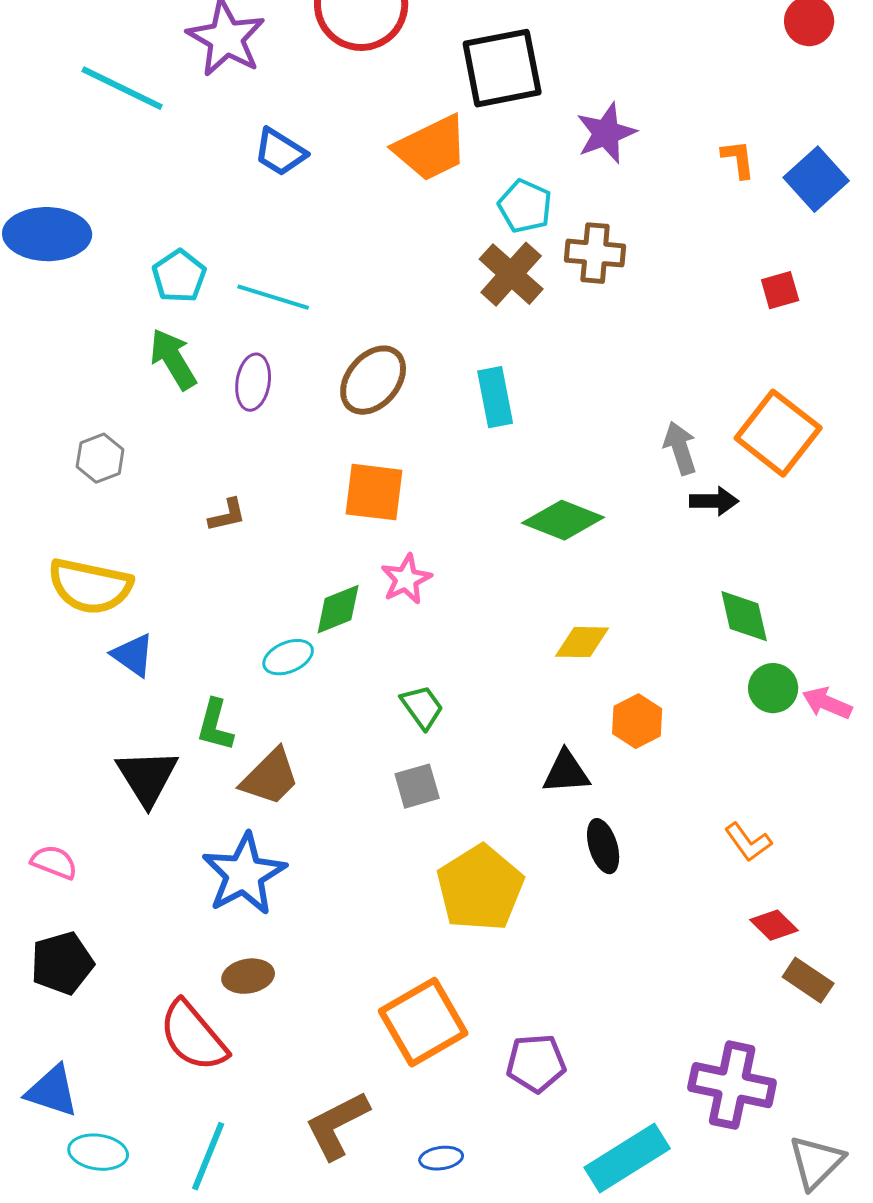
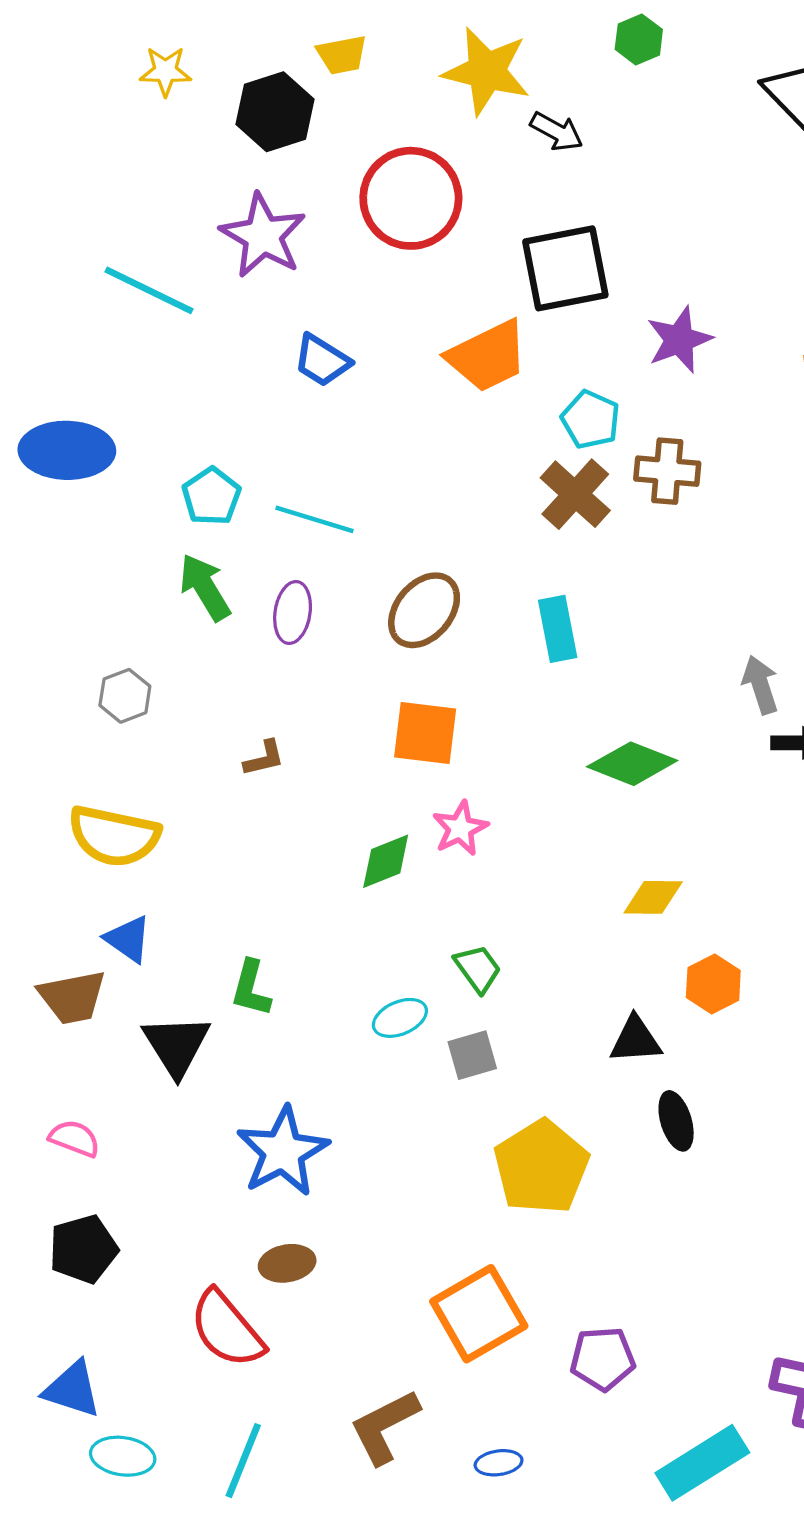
blue triangle: (133, 655) -> (128, 939), moved
cyan ellipse: (288, 657) -> (400, 1018), moved
brown trapezoid: (270, 777) -> (72, 997), moved, turned 34

